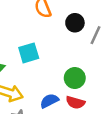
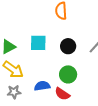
black circle: (75, 23) -> (68, 46), moved

